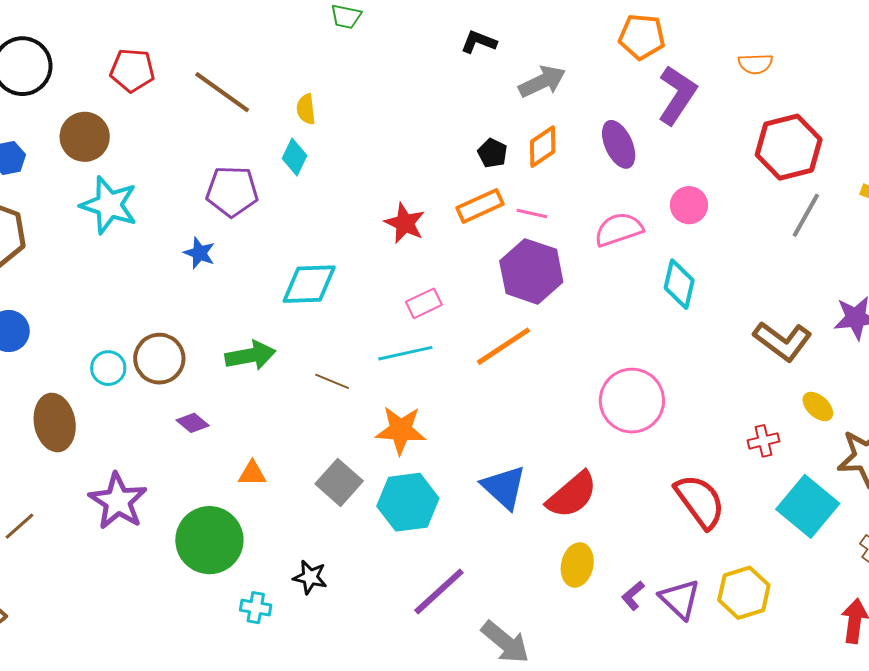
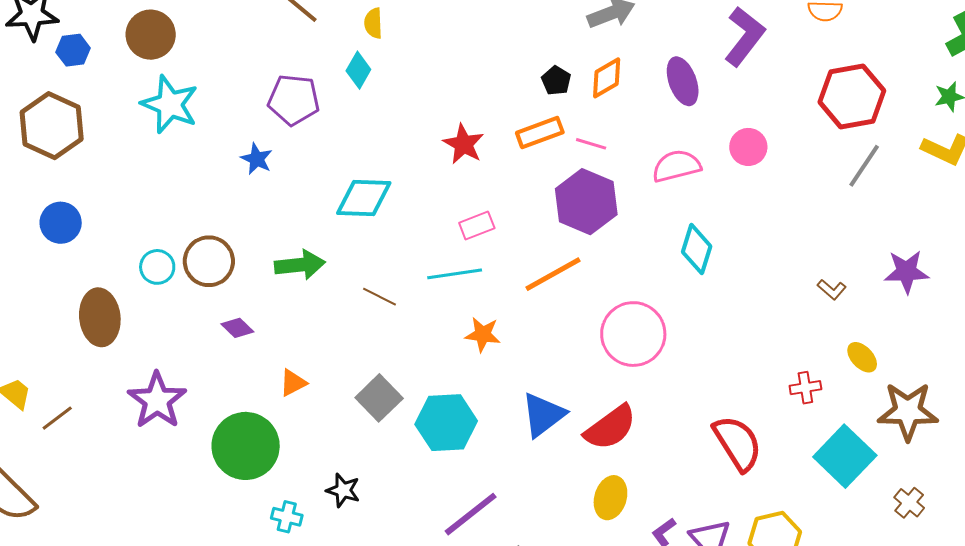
cyan diamond: (679, 284) -> (697, 249), moved
brown L-shape: (783, 341) -> (832, 289), size x0.5
pink circle: (632, 401) -> (633, 334), moved
orange star: (401, 430) -> (483, 334), moved, size x0.7
orange triangle: (252, 474) -> (293, 383), turned -32
blue triangle: (504, 487) -> (543, 415), turned 36

